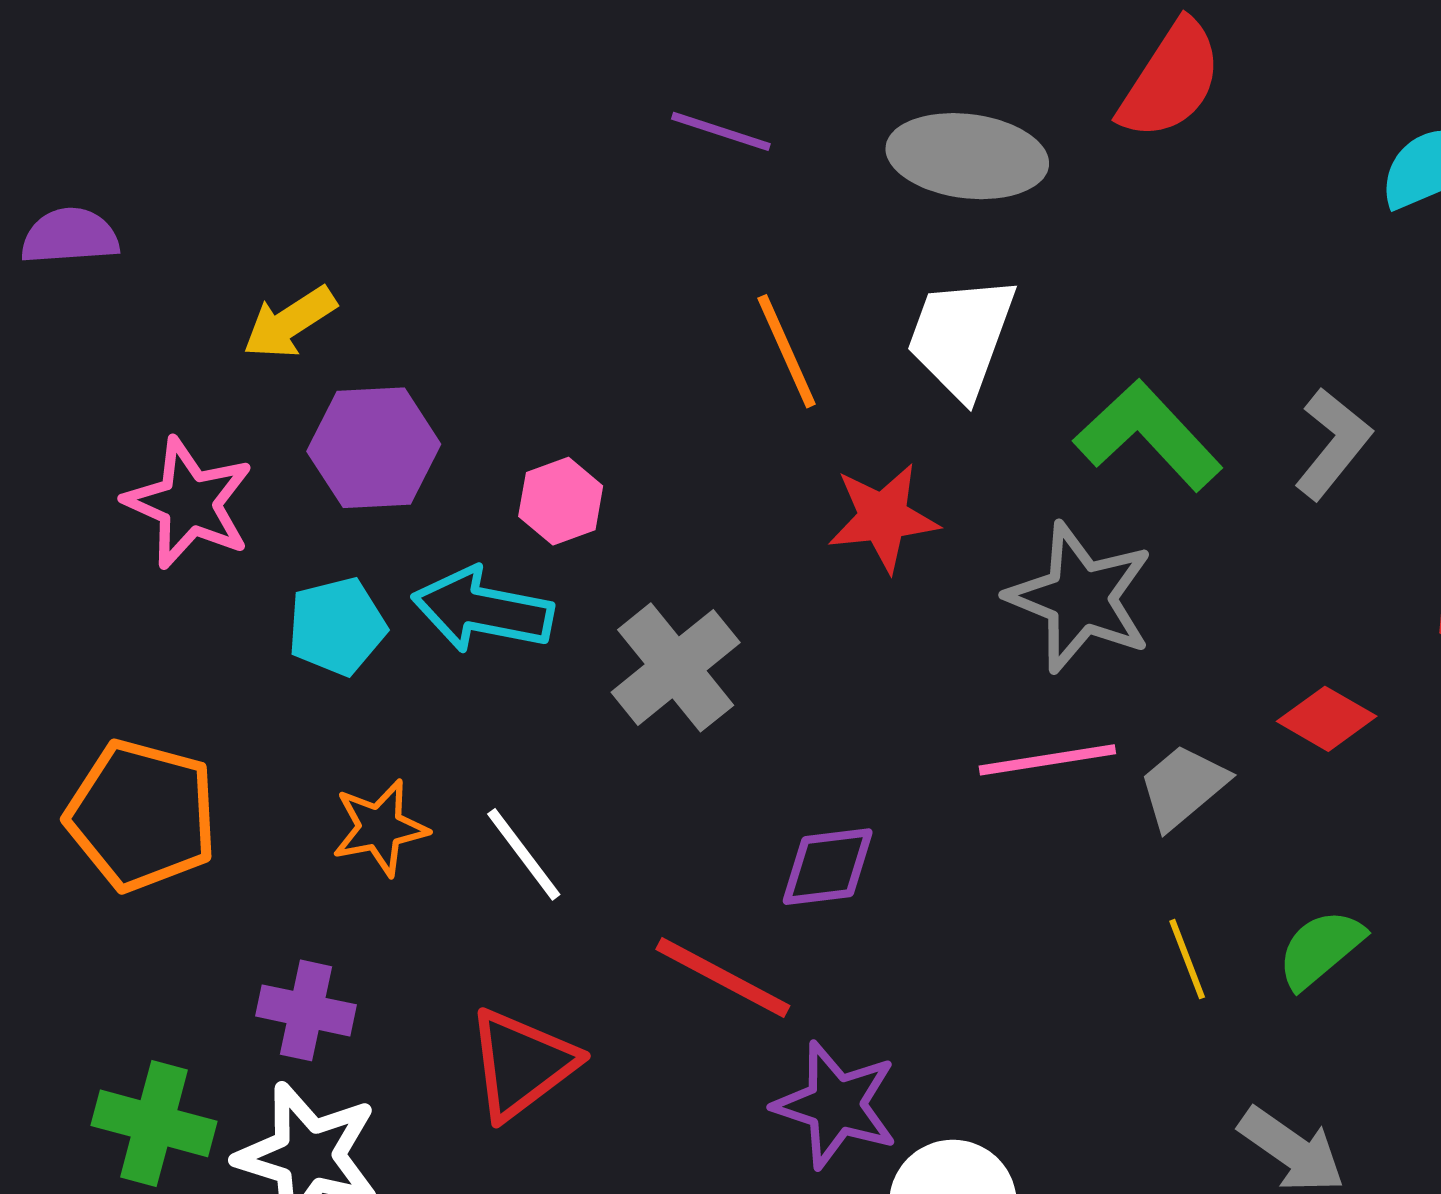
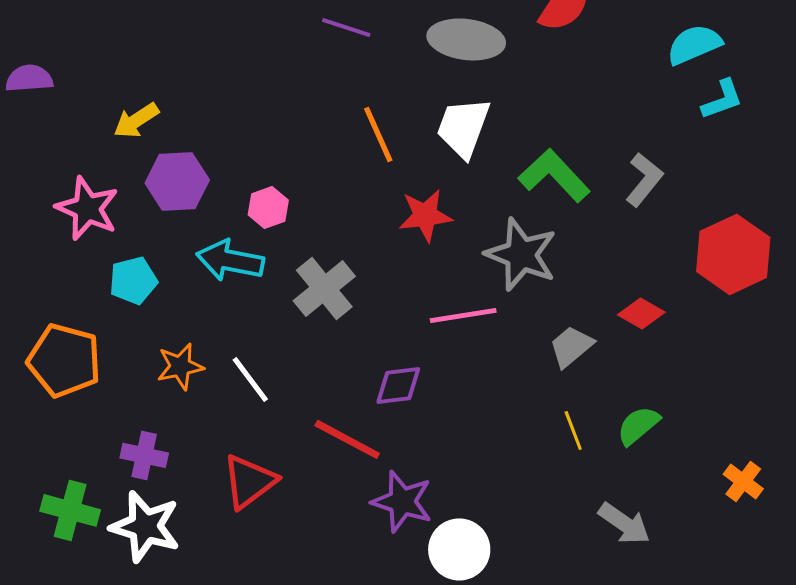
cyan pentagon: (337, 626) -> (133, 280), moved
pink line: (1047, 760) -> (463, 315), moved

